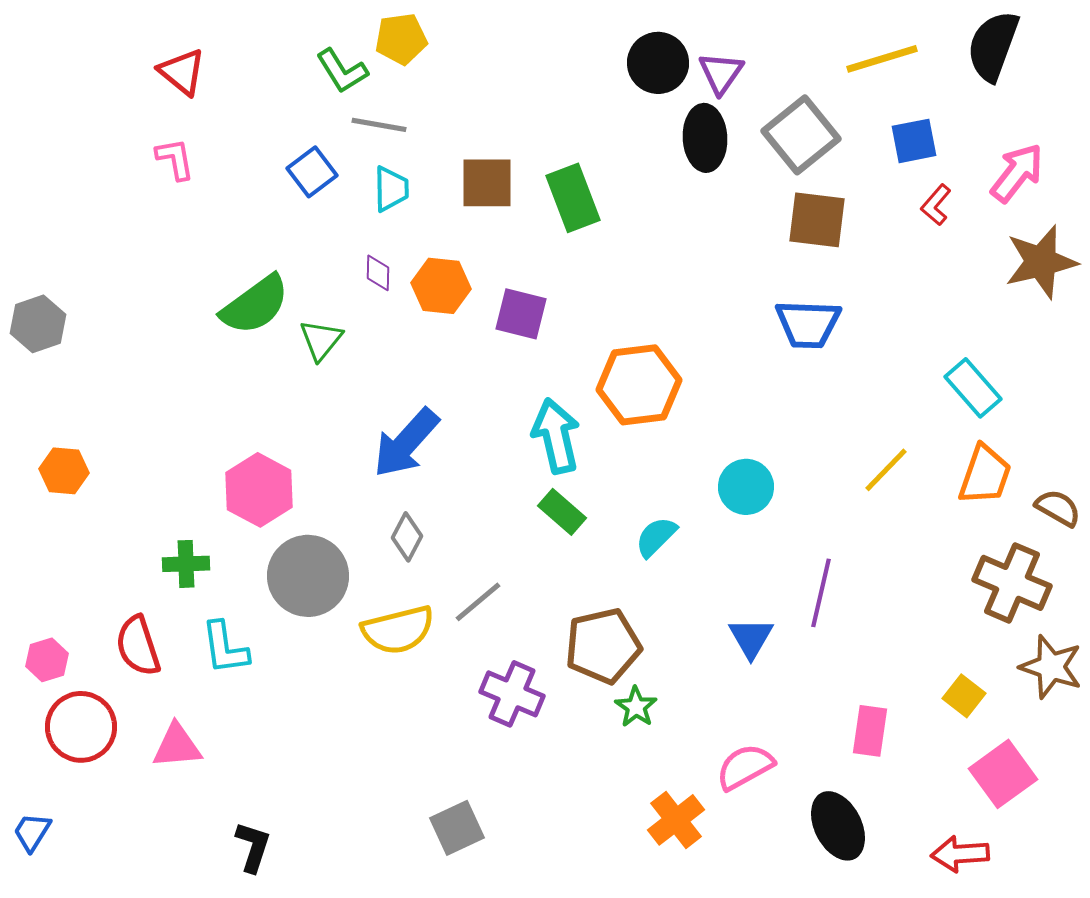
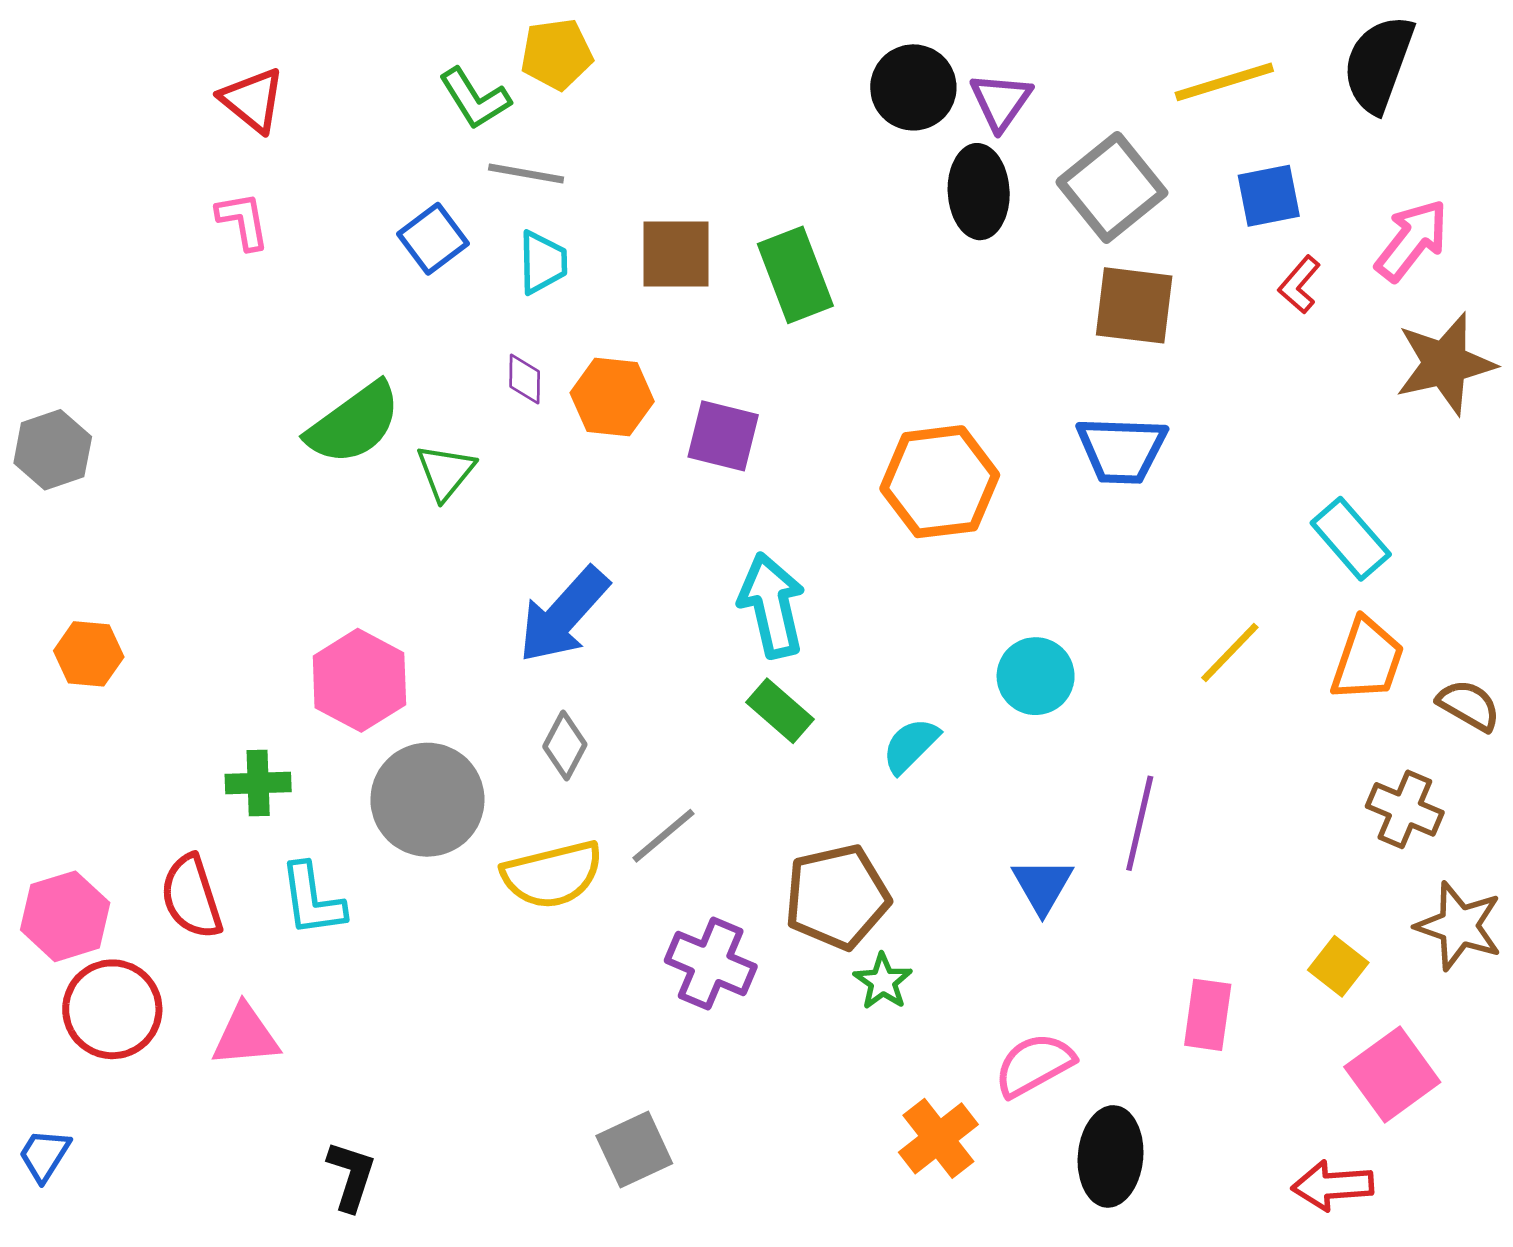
orange hexagon: (639, 385) -> (940, 482), moved
brown cross: (1012, 583) -> (1405, 809), size x0.7
pink hexagon: (47, 660) -> (65, 916), size x1.5
black ellipse: (838, 826) -> (1111, 1156), moved, turned 32

